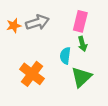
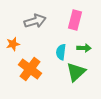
orange star: (14, 26) -> (13, 44), moved
green arrow: (82, 44) -> (84, 48), moved, turned -72

